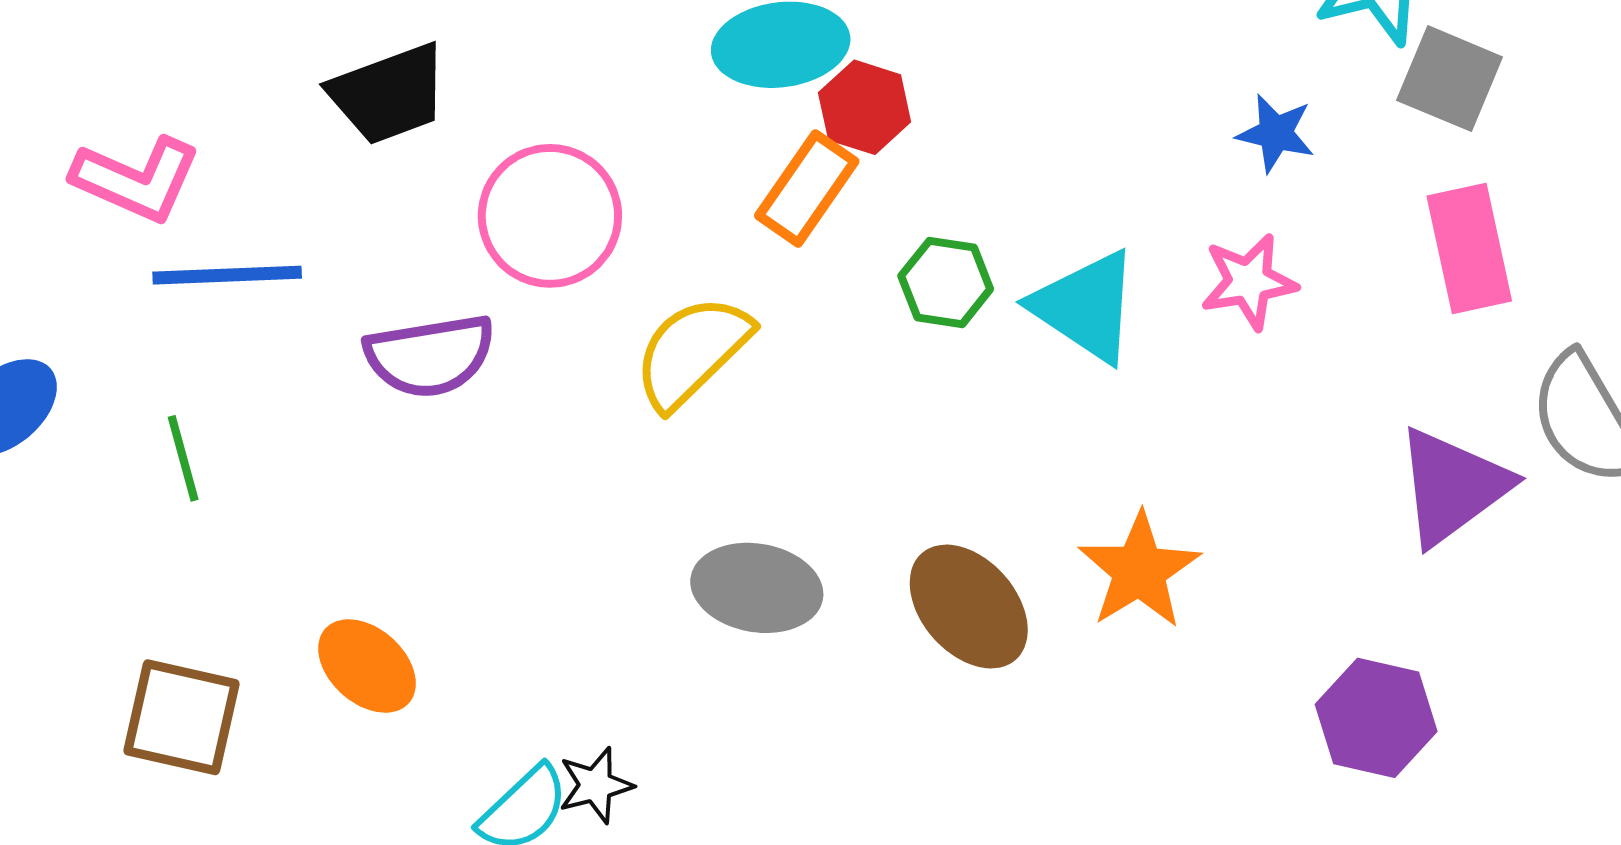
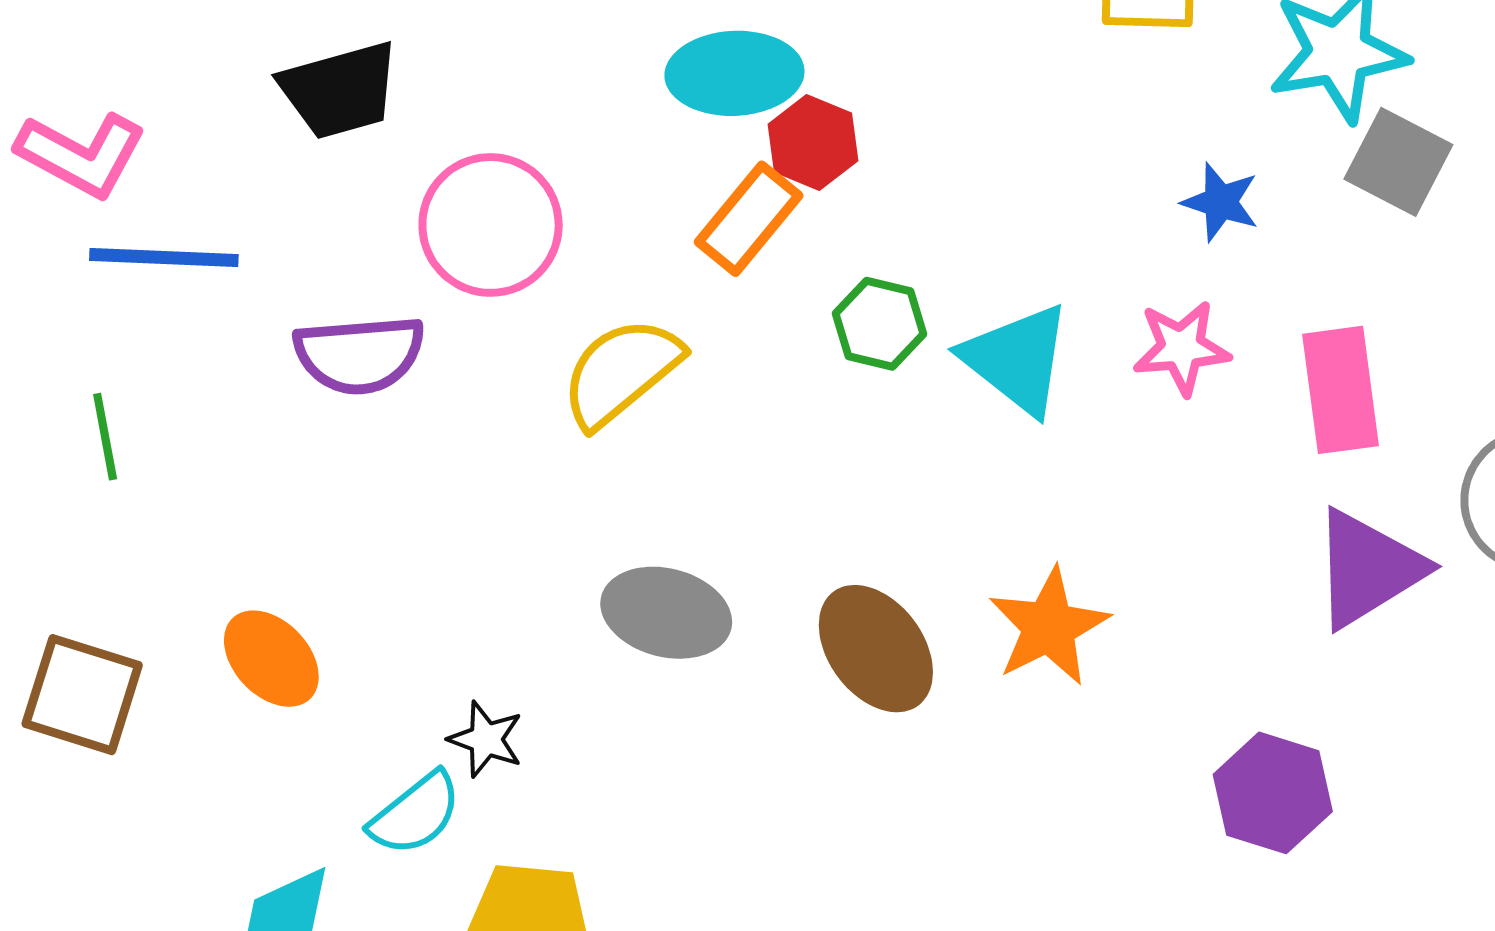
pink rectangle: (1469, 248) -> (1341, 390), moved
black star: (596, 785) -> (486, 739), moved, turned 30

